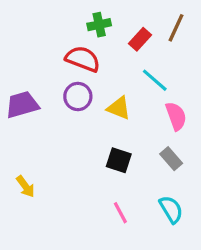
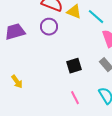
yellow triangle: (119, 108) -> (74, 12), moved
black square: (119, 160) -> (74, 66), turned -35

